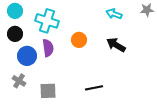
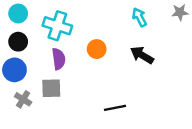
cyan arrow: (114, 14) -> (140, 17), turned 42
blue circle: (27, 56) -> (14, 70), moved
gray square: (48, 91) -> (51, 88), moved

